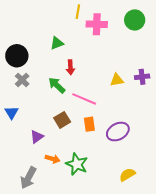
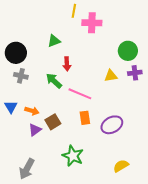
green circle: (135, 20) -> (128, 51), moved
gray cross: (22, 80) -> (21, 76), turned -32
brown square: (62, 120) -> (53, 122), moved
orange arrow: (53, 159) -> (32, 111), moved

